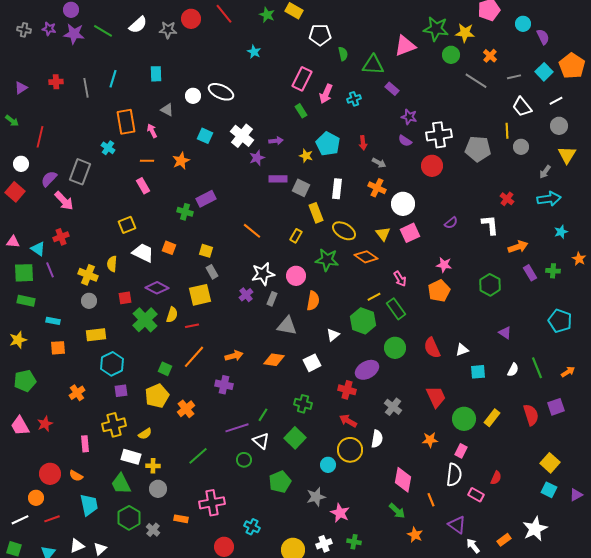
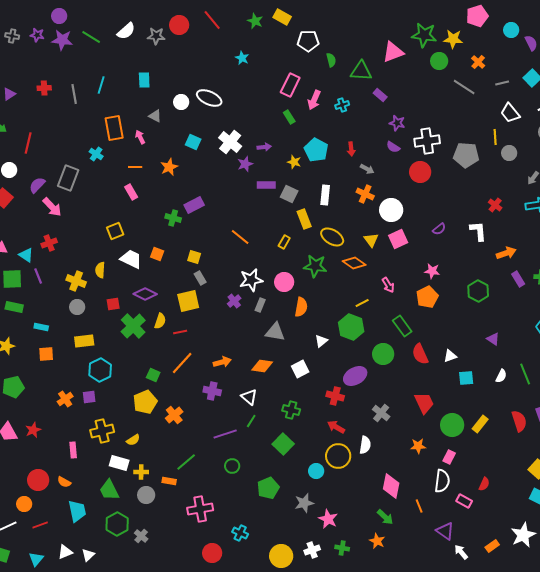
green rectangle: (396, 309) -> (402, 326), moved
purple square: (121, 391) -> (89, 397), moved
white triangle: (261, 441) -> (249, 397), moved
orange rectangle: (181, 519) -> (169, 481), moved
orange star: (415, 535) -> (377, 541), moved

